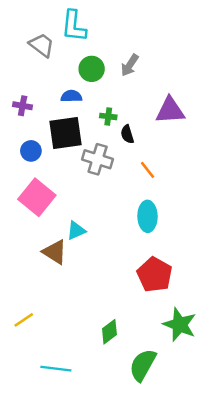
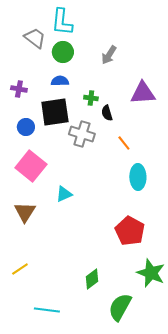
green circle: (92, 69) -> (63, 52), moved
cyan ellipse: (147, 216) -> (138, 177), moved
brown triangle: (55, 252) -> (25, 212), moved, turned 30

